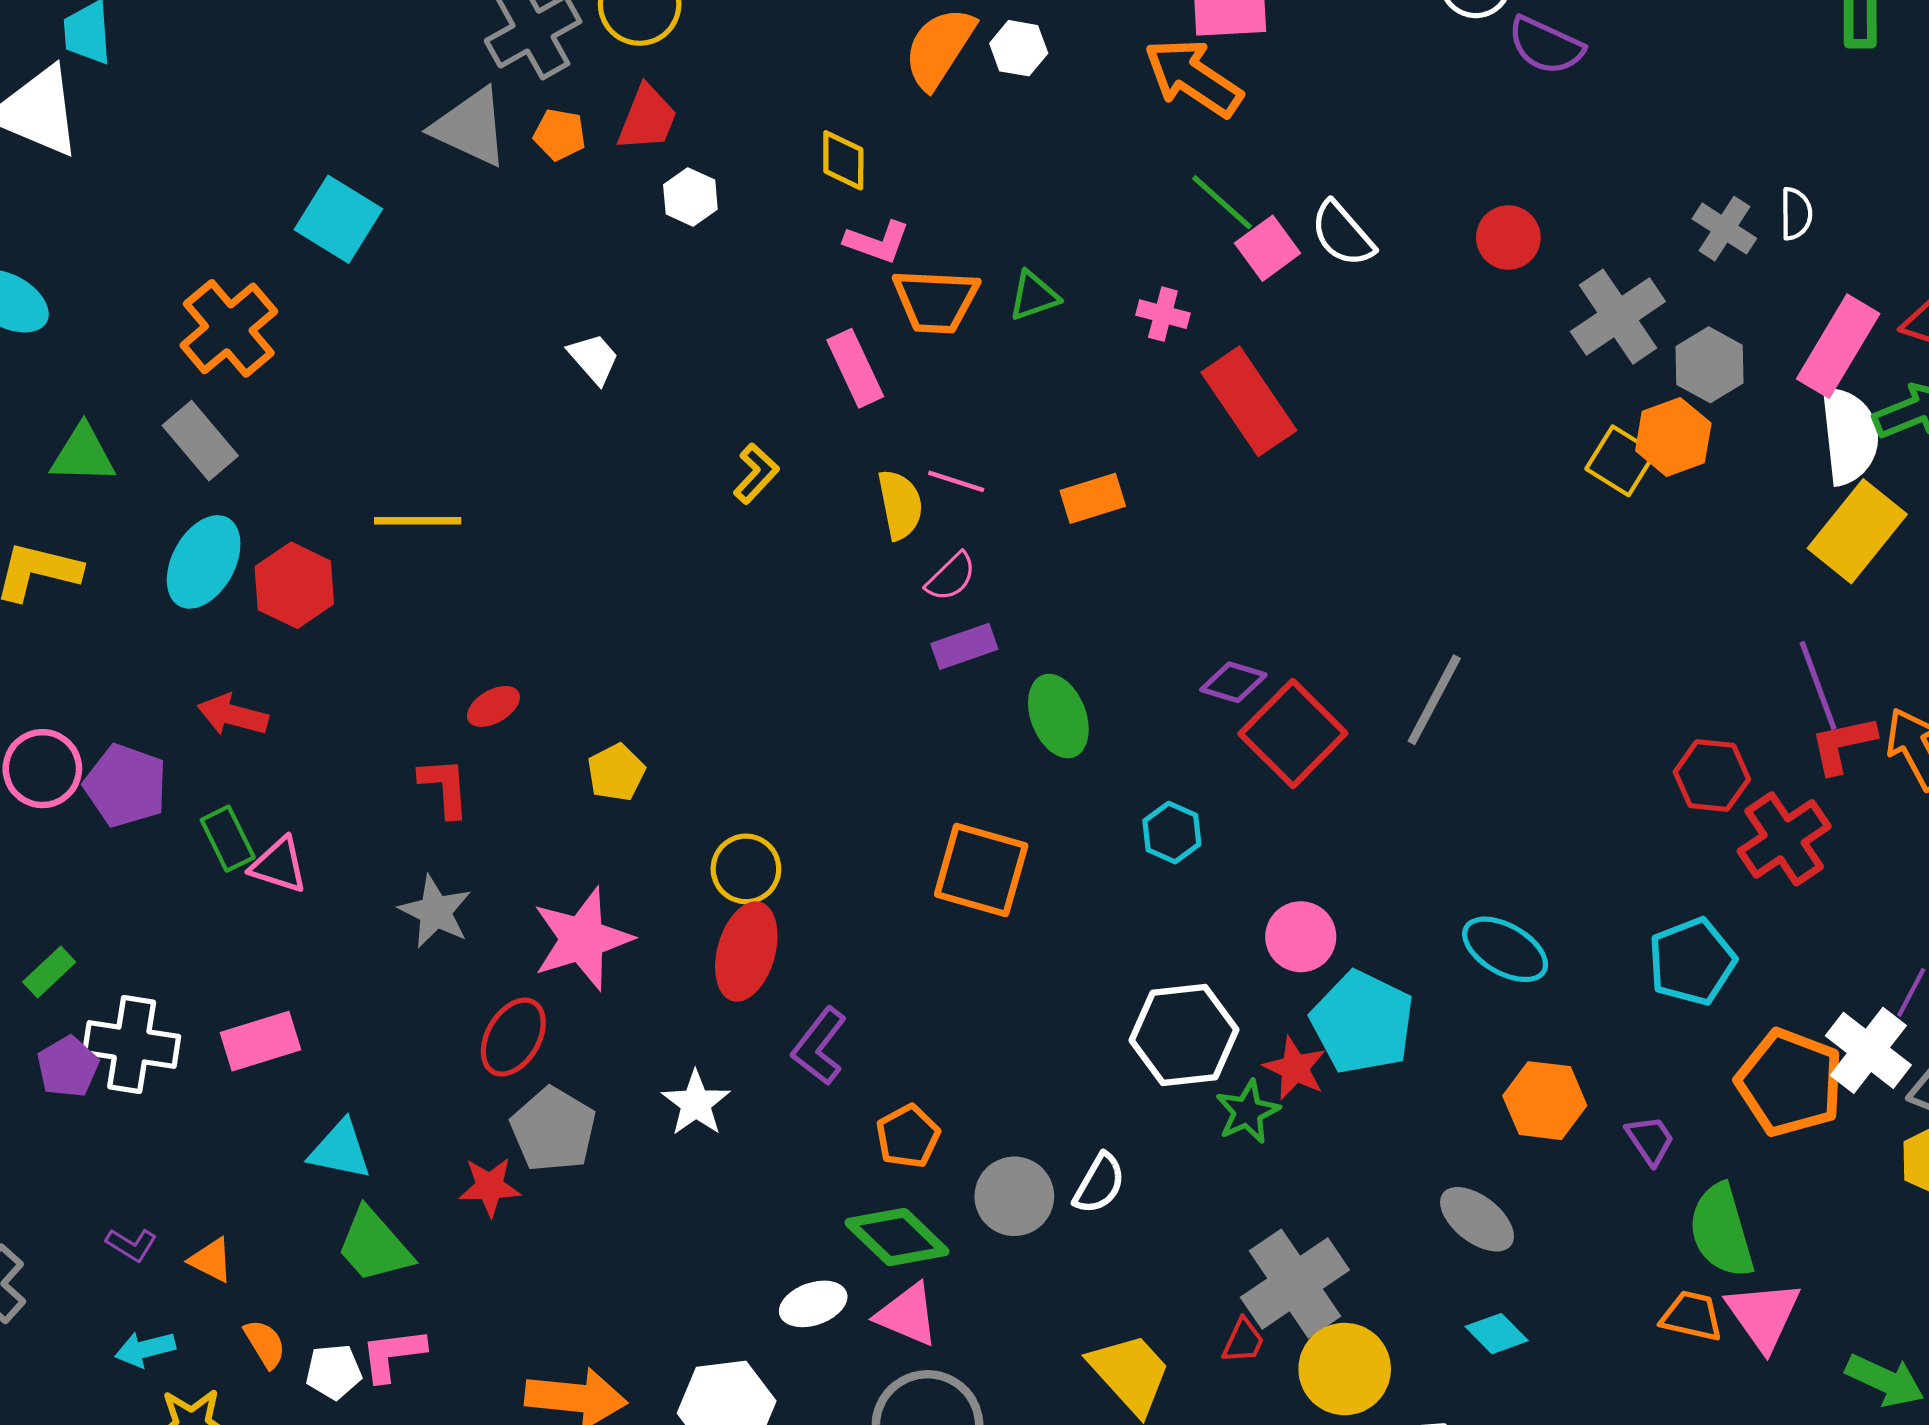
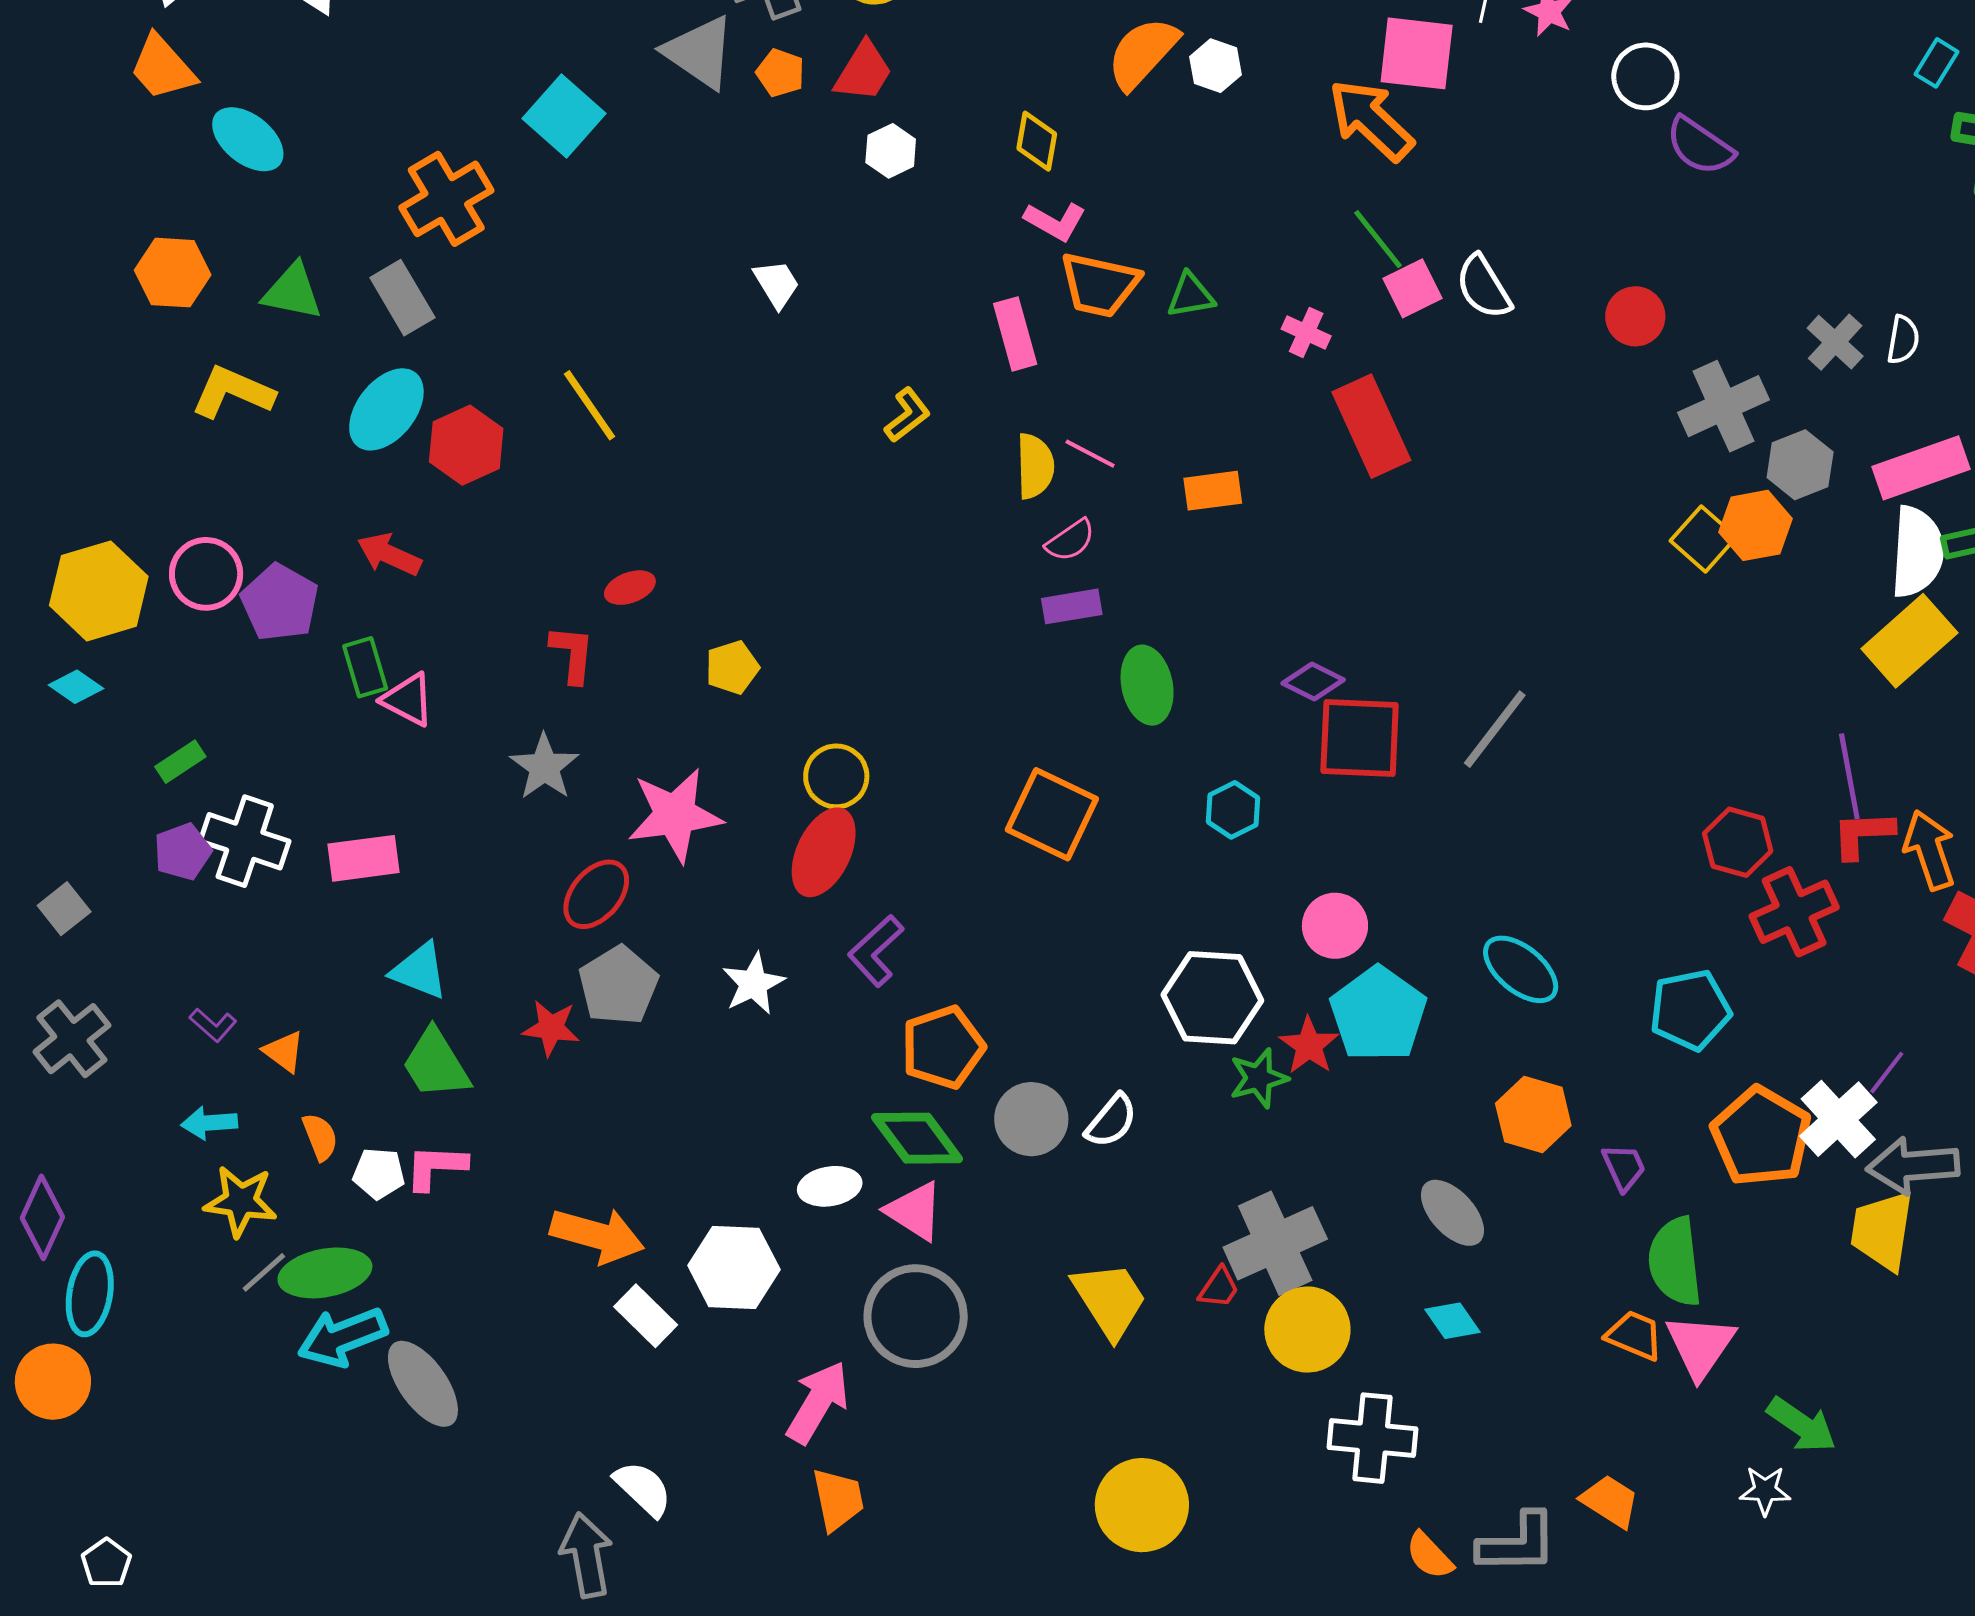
pink rectangle: (1838, 346) -> (1921, 468), turned 30
yellow line: (418, 521) -> (589, 405), turned 46
red square: (1293, 734) -> (1360, 738), turned 38
orange pentagon: (908, 1136) -> (943, 1047), size x1.4

